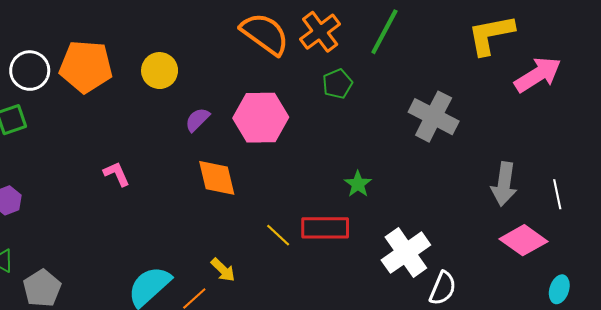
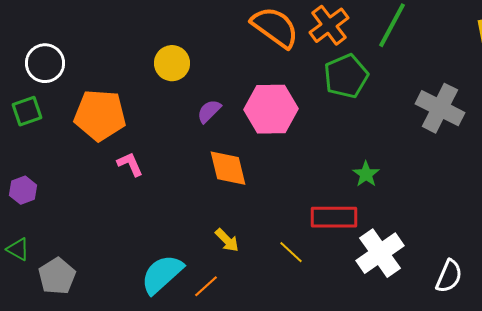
orange pentagon: (86, 66) -> (100, 115), moved
green pentagon: (337, 84) -> (346, 76), size x1.5
yellow line: (278, 235) -> (291, 252), moved
white cross: (406, 253) -> (380, 253), moved
yellow arrow: (223, 270) -> (227, 240), moved

